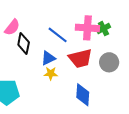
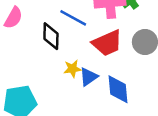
black diamond: (24, 44) -> (51, 36), moved
blue triangle: (48, 58) -> (89, 77), moved

